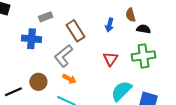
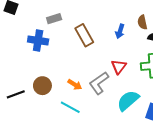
gray L-shape: (63, 56) -> (99, 83), moved

